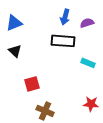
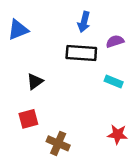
purple semicircle: (87, 23) -> (115, 41), moved
black triangle: (15, 51) -> (35, 81), moved, turned 40
red square: (32, 84) -> (28, 119), moved

